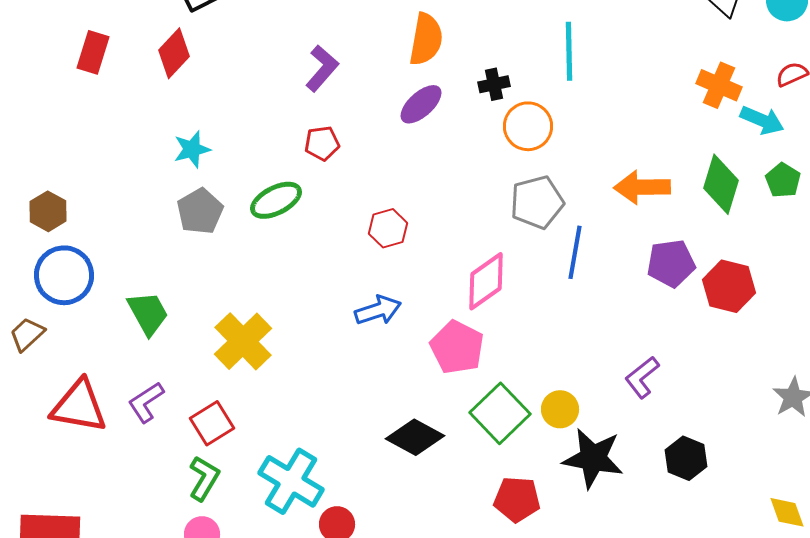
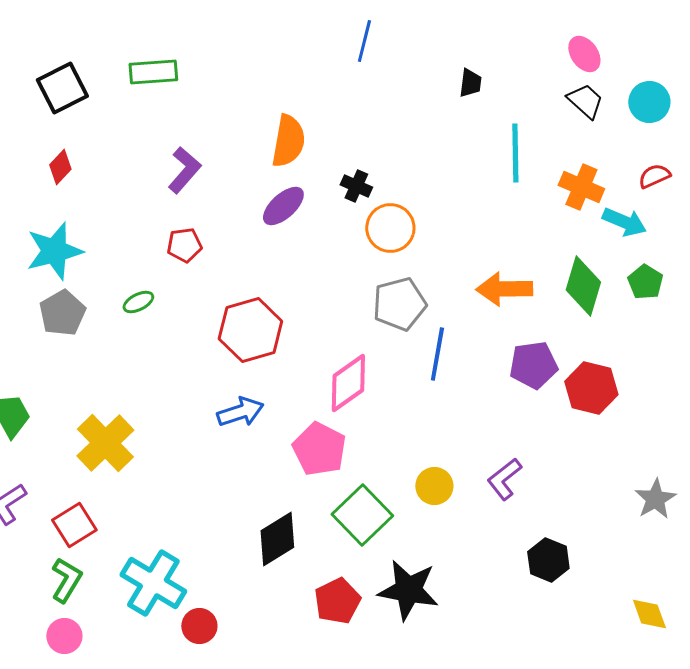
cyan line: (569, 51) -> (515, 153), moved
red diamond: (174, 53) -> (60, 167), moved, size x0.7
black cross: (494, 84) -> (356, 186), turned 36
cyan star: (192, 149) -> (54, 251), size x1.5
green ellipse: (276, 200) -> (138, 302), size x0.6
red hexagon: (388, 228) -> (250, 330), size x1.6
yellow circle: (560, 409) -> (434, 486), moved
black diamond: (415, 437) -> (277, 539), turned -60
black star: (593, 458) -> (408, 590), moved
red pentagon: (517, 499) -> (337, 601), moved, turned -30

